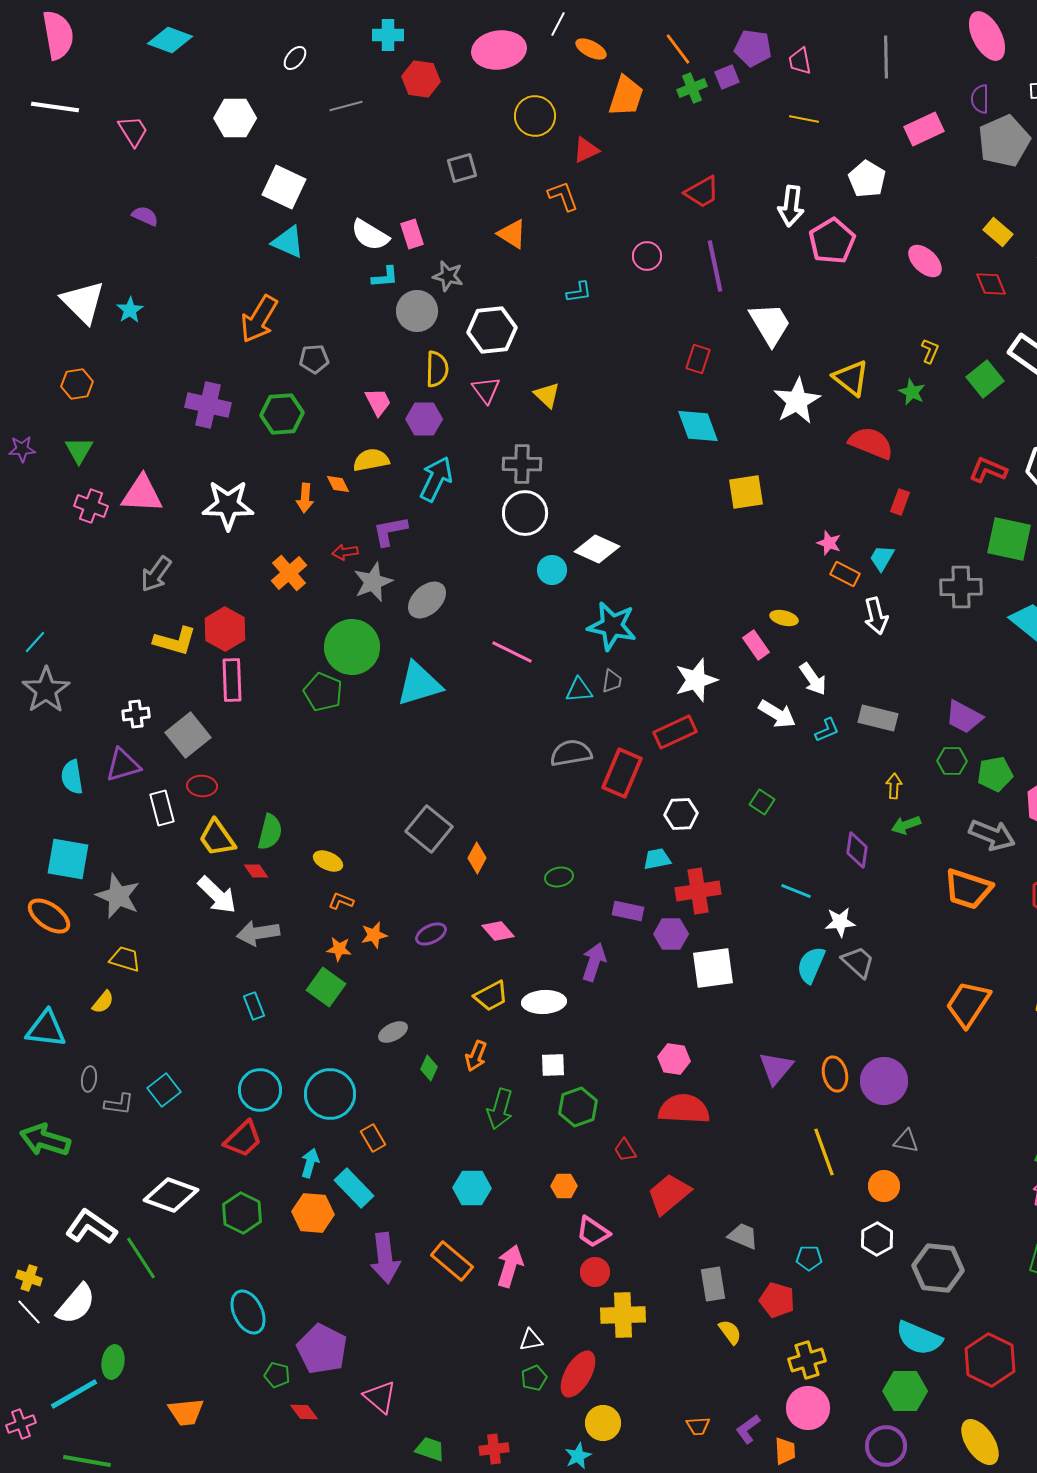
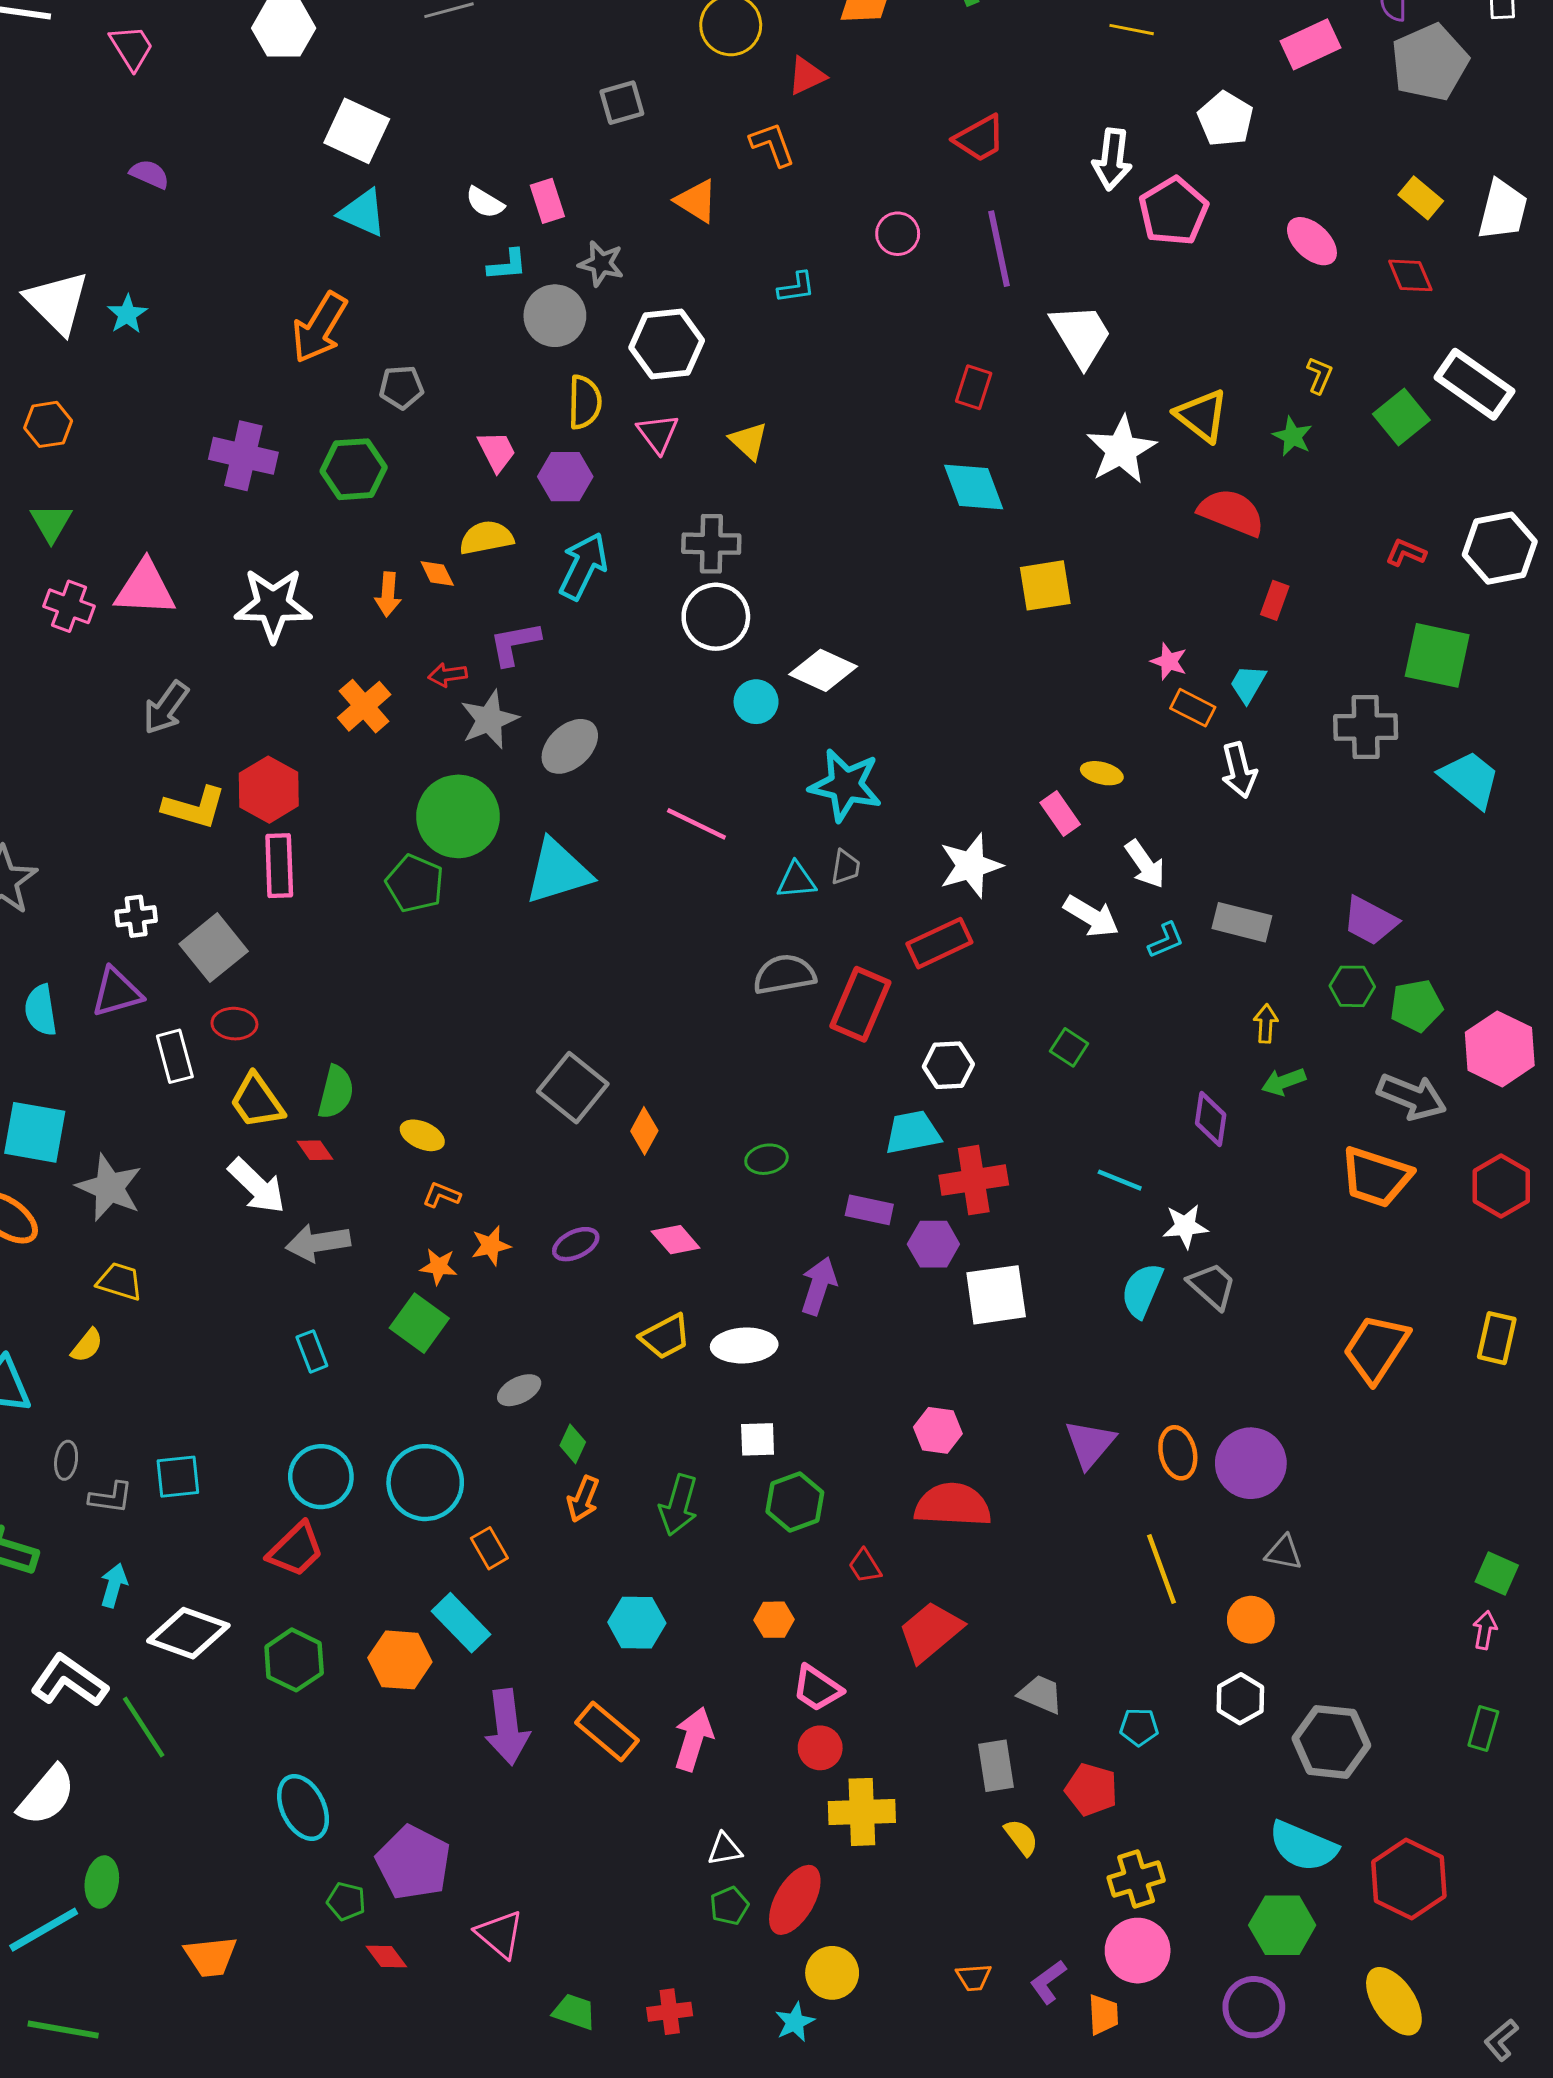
white semicircle: (370, 235) -> (485, 202), size x0.7
red L-shape: (988, 470) -> (1406, 553), size x0.7
cyan trapezoid: (657, 859) -> (913, 1132), size x1.4
orange arrow: (476, 1056) -> (583, 1499), moved
cyan square: (164, 1090) -> (178, 1477), turned 32
cyan arrow: (310, 1163) -> (114, 1585), moved

